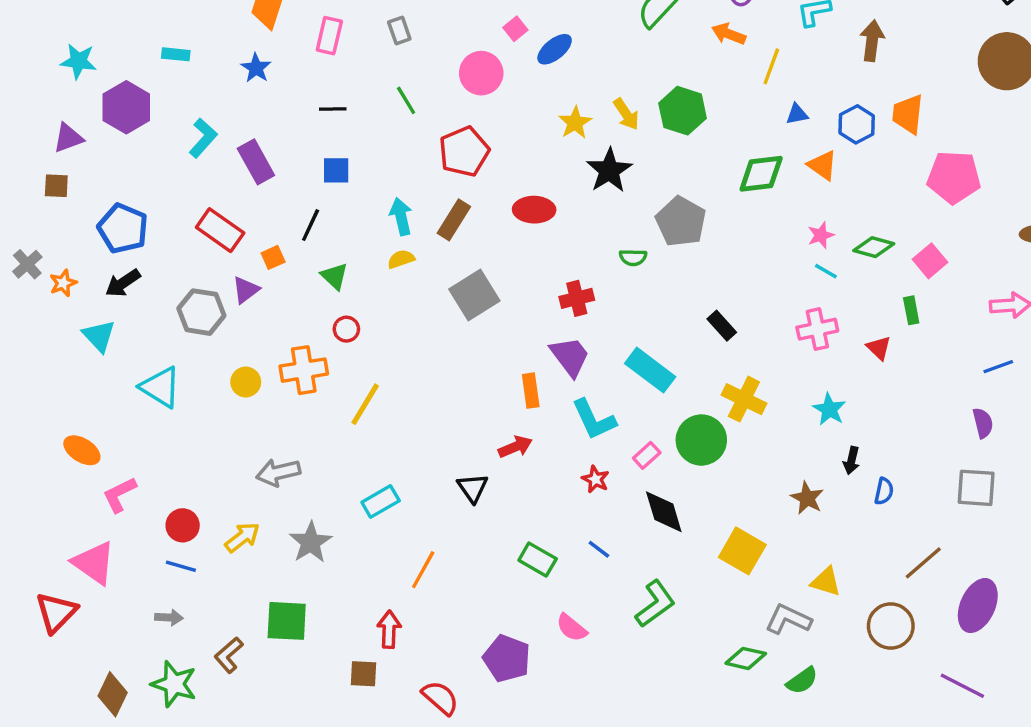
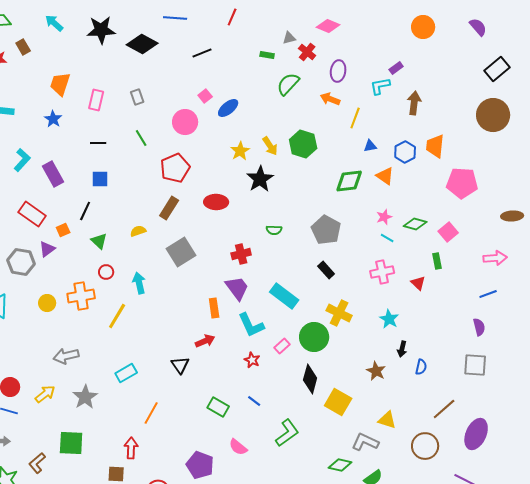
cyan arrow: (401, 216) -> (139, 283), moved
gray pentagon: (681, 222) -> (326, 230), moved
black diamond: (664, 512) -> (310, 379), moved, turned 32

